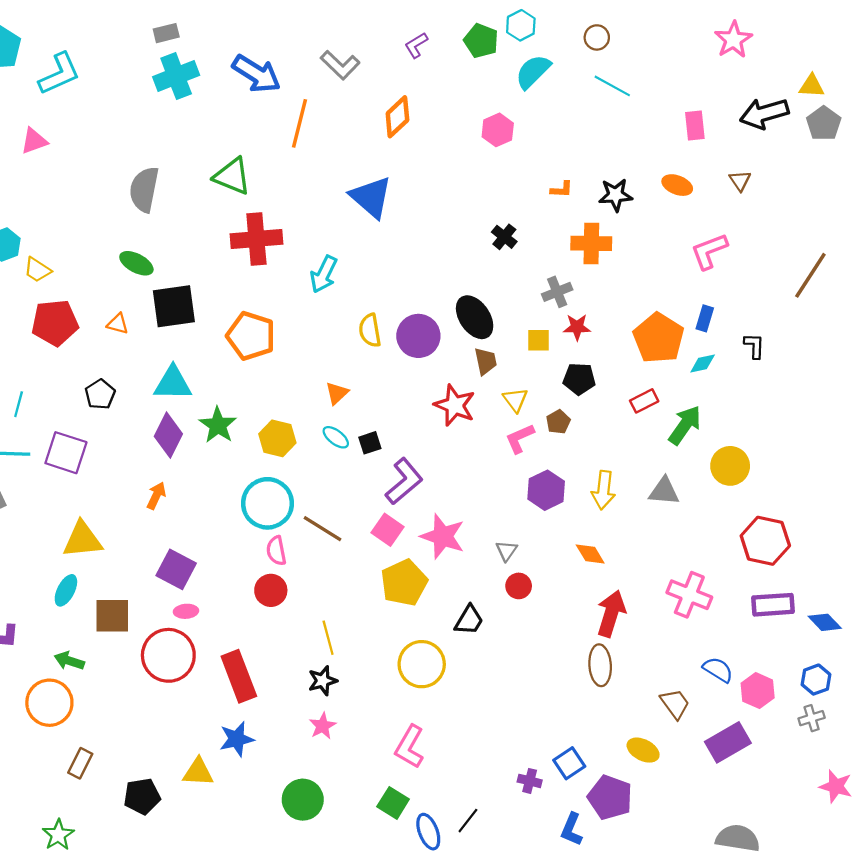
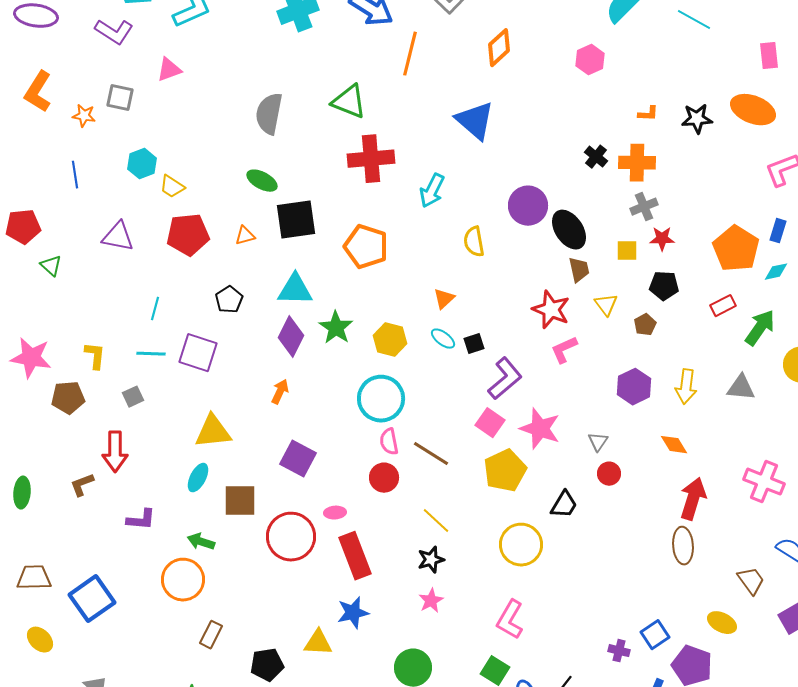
orange ellipse: (677, 185) -> (753, 110), size x1.6
orange cross: (591, 243) -> (637, 163), moved
orange triangle: (118, 324) -> (245, 236), turned -30
purple circle: (418, 336) -> (528, 206), moved
pink L-shape: (520, 438) -> (564, 350), moved
brown line: (323, 529) -> (431, 454), moved
pink ellipse: (186, 611) -> (335, 513), moved
yellow line: (328, 638) -> (436, 521), turned -32

